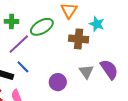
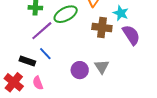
purple semicircle: (109, 69) -> (131, 35), moved
gray triangle: (86, 72) -> (102, 67), moved

